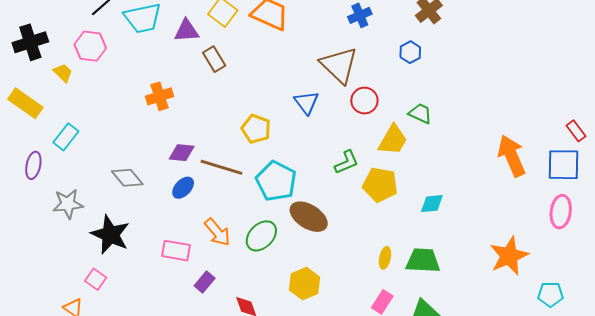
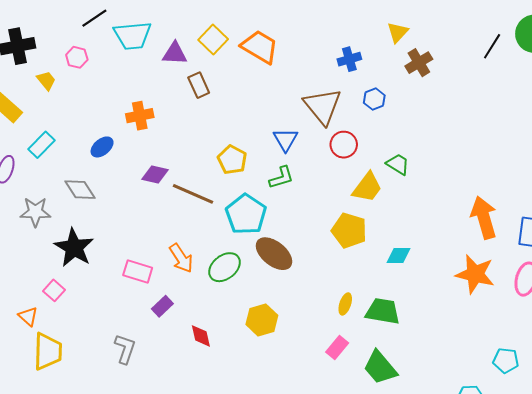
pink hexagon: (90, 46) -> (77, 57), size x0.7
blue hexagon: (410, 52) -> (374, 99), moved
green L-shape: (346, 162) -> (281, 178), moved
gray diamond: (127, 178) -> (80, 190), moved
blue ellipse: (183, 188) -> (102, 147), moved
orange star: (509, 256) -> (475, 274), moved, turned 30

